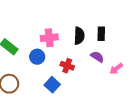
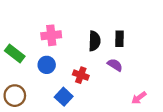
pink cross: (49, 38) -> (51, 35), moved
pink arrow: (116, 69) -> (139, 98), moved

